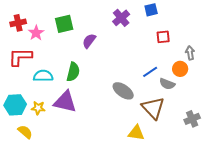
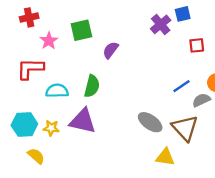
purple cross: (121, 18) -> (161, 24), moved
red cross: (18, 23) -> (29, 17), moved
gray semicircle: (167, 84) -> (201, 100), turned 133
gray ellipse: (123, 91) -> (150, 122), moved

